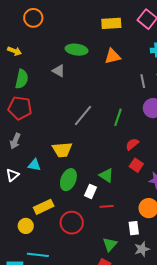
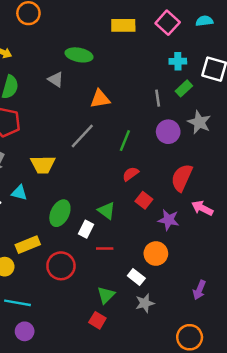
orange triangle: (113, 56) -> (100, 99), moved
red semicircle: (132, 144) -> (131, 174), moved
yellow trapezoid: (62, 150) -> (43, 165), moved
white rectangle: (134, 228) -> (136, 277), turned -48

